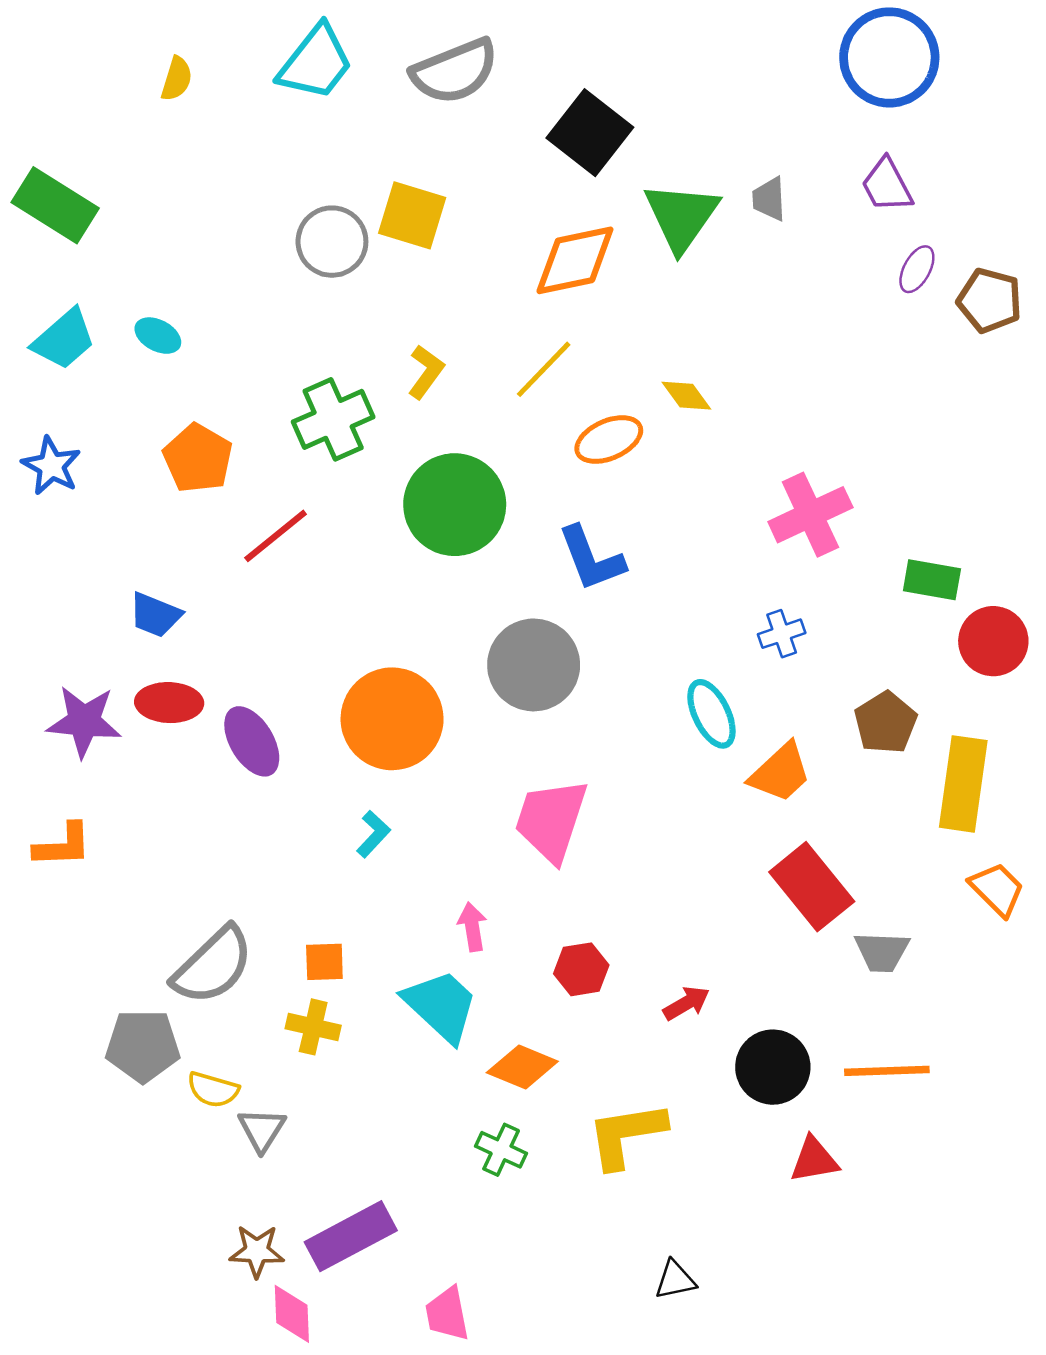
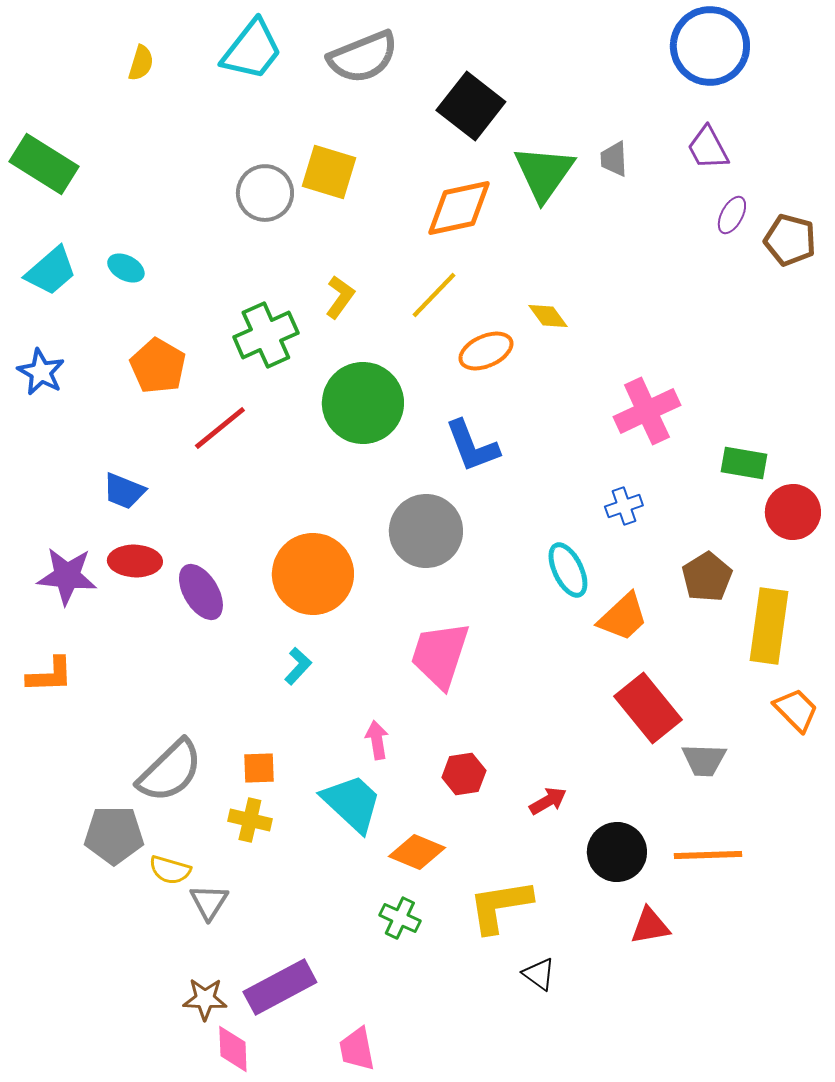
black triangle: (675, 1280) -> (539, 974), moved, turned 48

